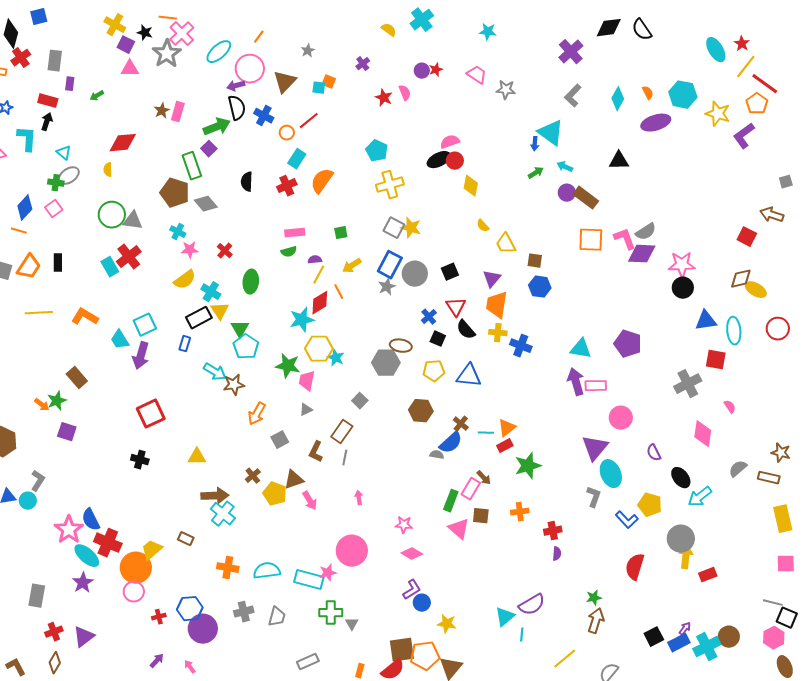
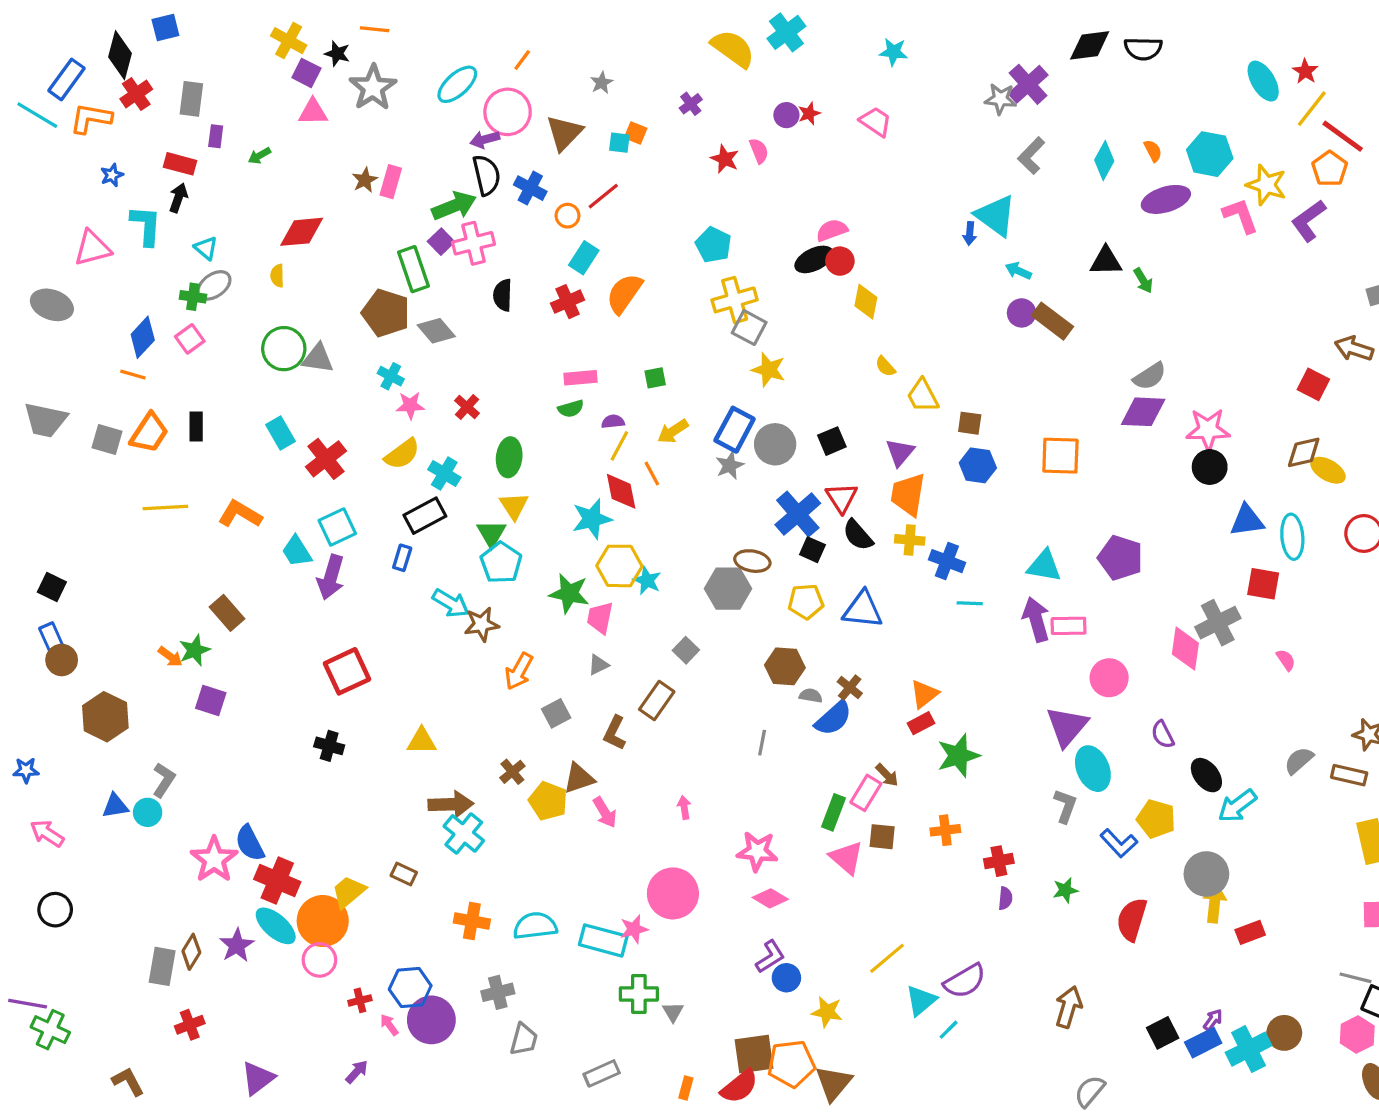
yellow semicircle: (389, 30) -> (733, 49), size x1.8
black semicircle: (642, 30) -> (1143, 49), turned -55
pink cross: (182, 34) -> (473, 243), moved, turned 30
gray star: (506, 90) -> (1000, 99), moved
green arrow: (536, 173) -> (1143, 281), moved, turned 91
gray square: (394, 228) -> (749, 328), moved
pink L-shape: (625, 239) -> (1240, 216), moved
orange square: (591, 240) -> (1060, 456), moved
red cross: (129, 257) -> (326, 459), moved
red diamond: (320, 303) -> (621, 491), turned -70
yellow triangle: (220, 311) -> (514, 506), moved
blue cross: (429, 317) -> (798, 514), size x1.8
cyan line: (486, 433) -> (970, 603), moved
pink diamond: (703, 434) -> (1185, 649), moved
gray semicircle: (437, 455) -> (811, 696), moved
gray line: (345, 458) -> (762, 743), moved
pink star: (404, 525) -> (757, 851), size x1.4
cyan ellipse: (87, 556) -> (276, 926), moved
green star: (594, 598) -> (1065, 890), moved
gray trapezoid: (277, 617) -> (524, 1039), moved
cyan line: (522, 635) -> (949, 1030), turned 40
purple triangle: (84, 637) -> (258, 1078), moved
yellow line: (565, 659) -> (887, 958), moved
brown diamond: (55, 663) -> (191, 952), moved
pink arrow: (190, 667) -> (389, 1025), moved

